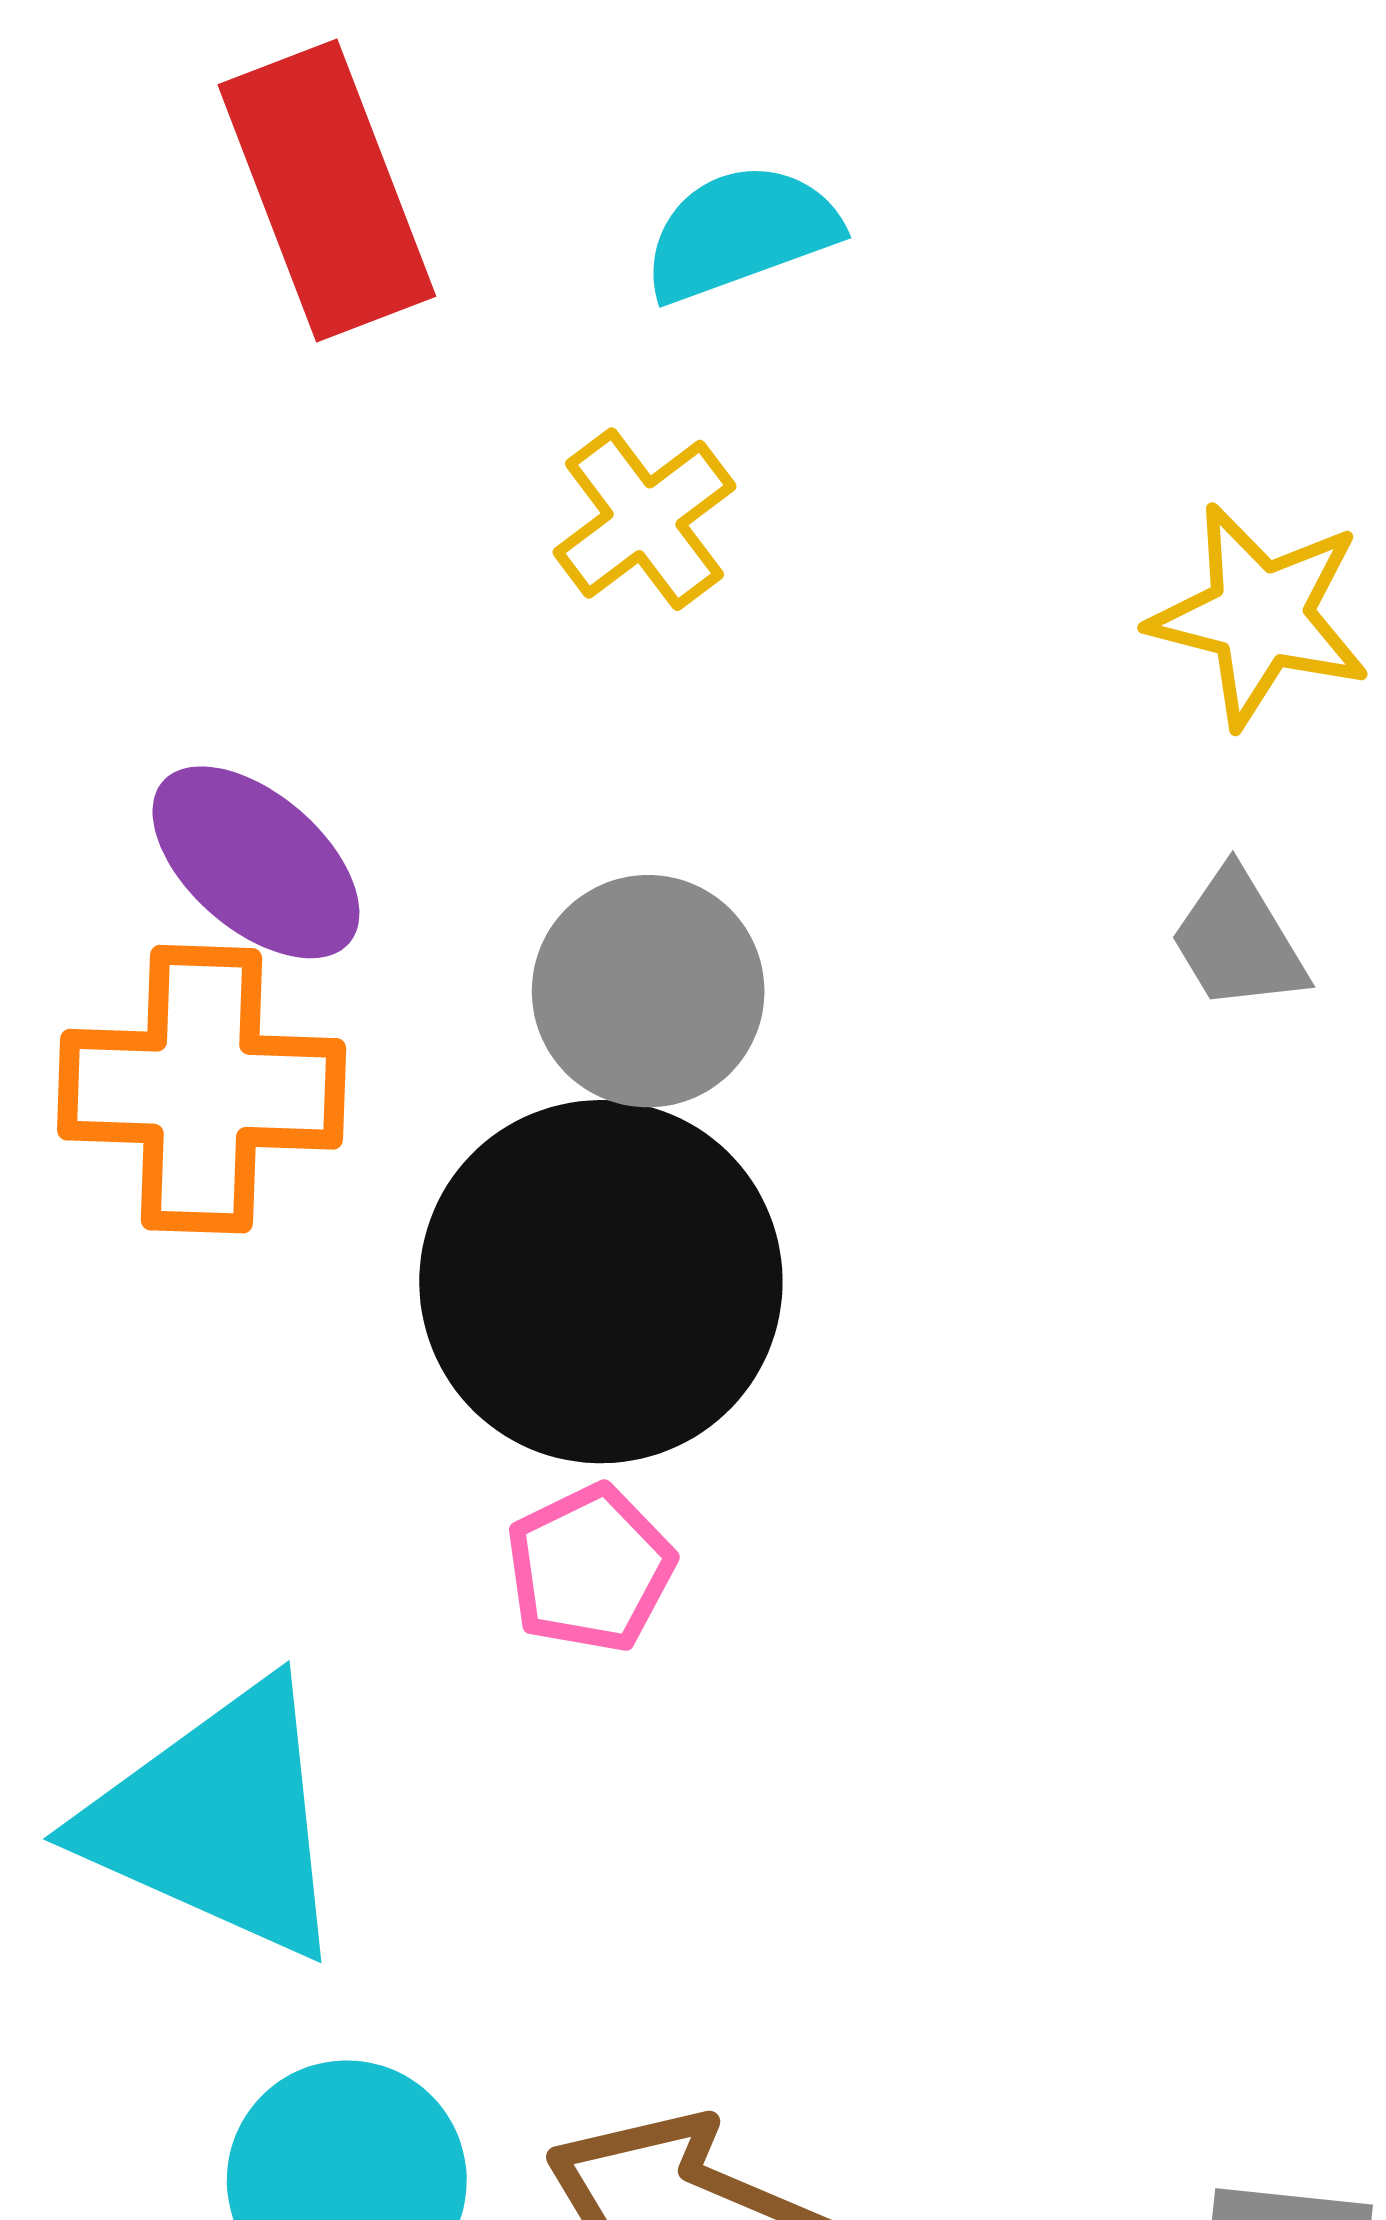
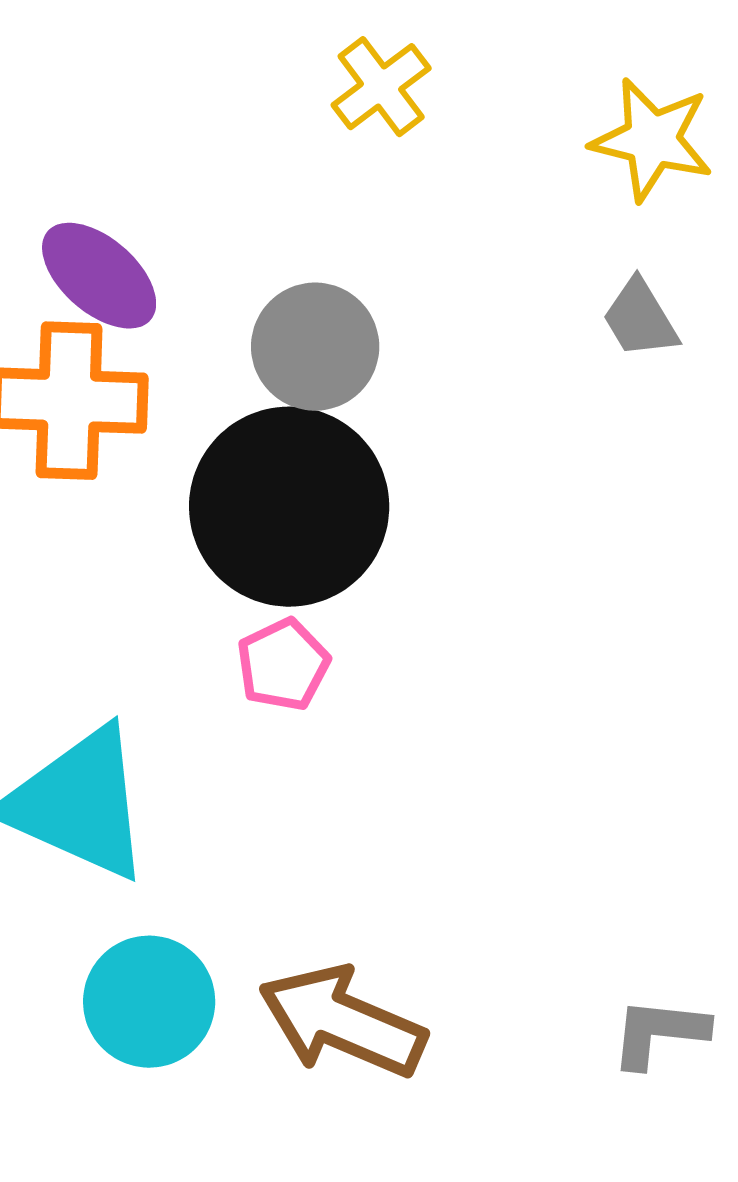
yellow cross: (644, 519) -> (381, 87), moved

